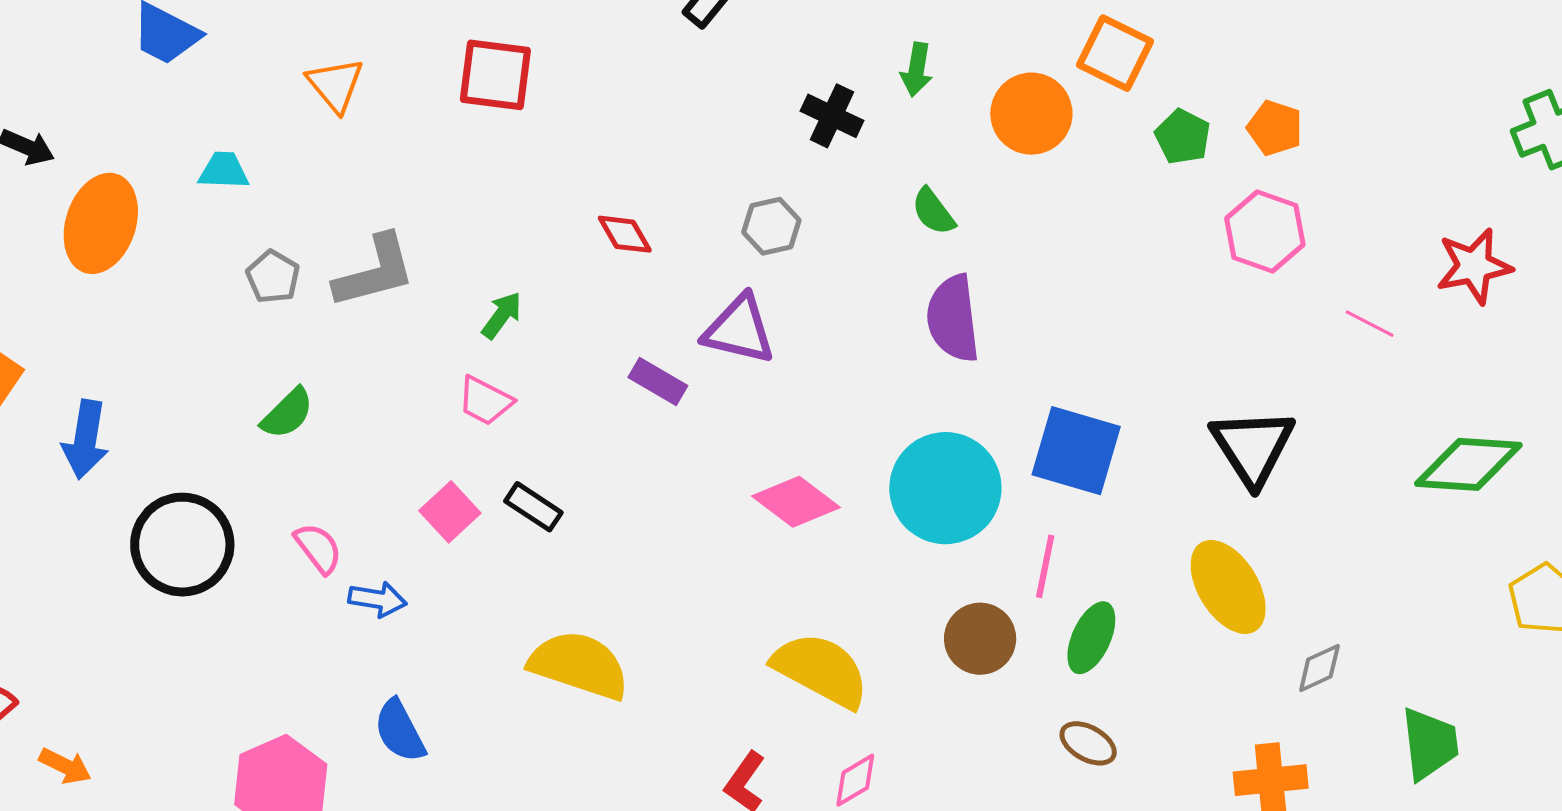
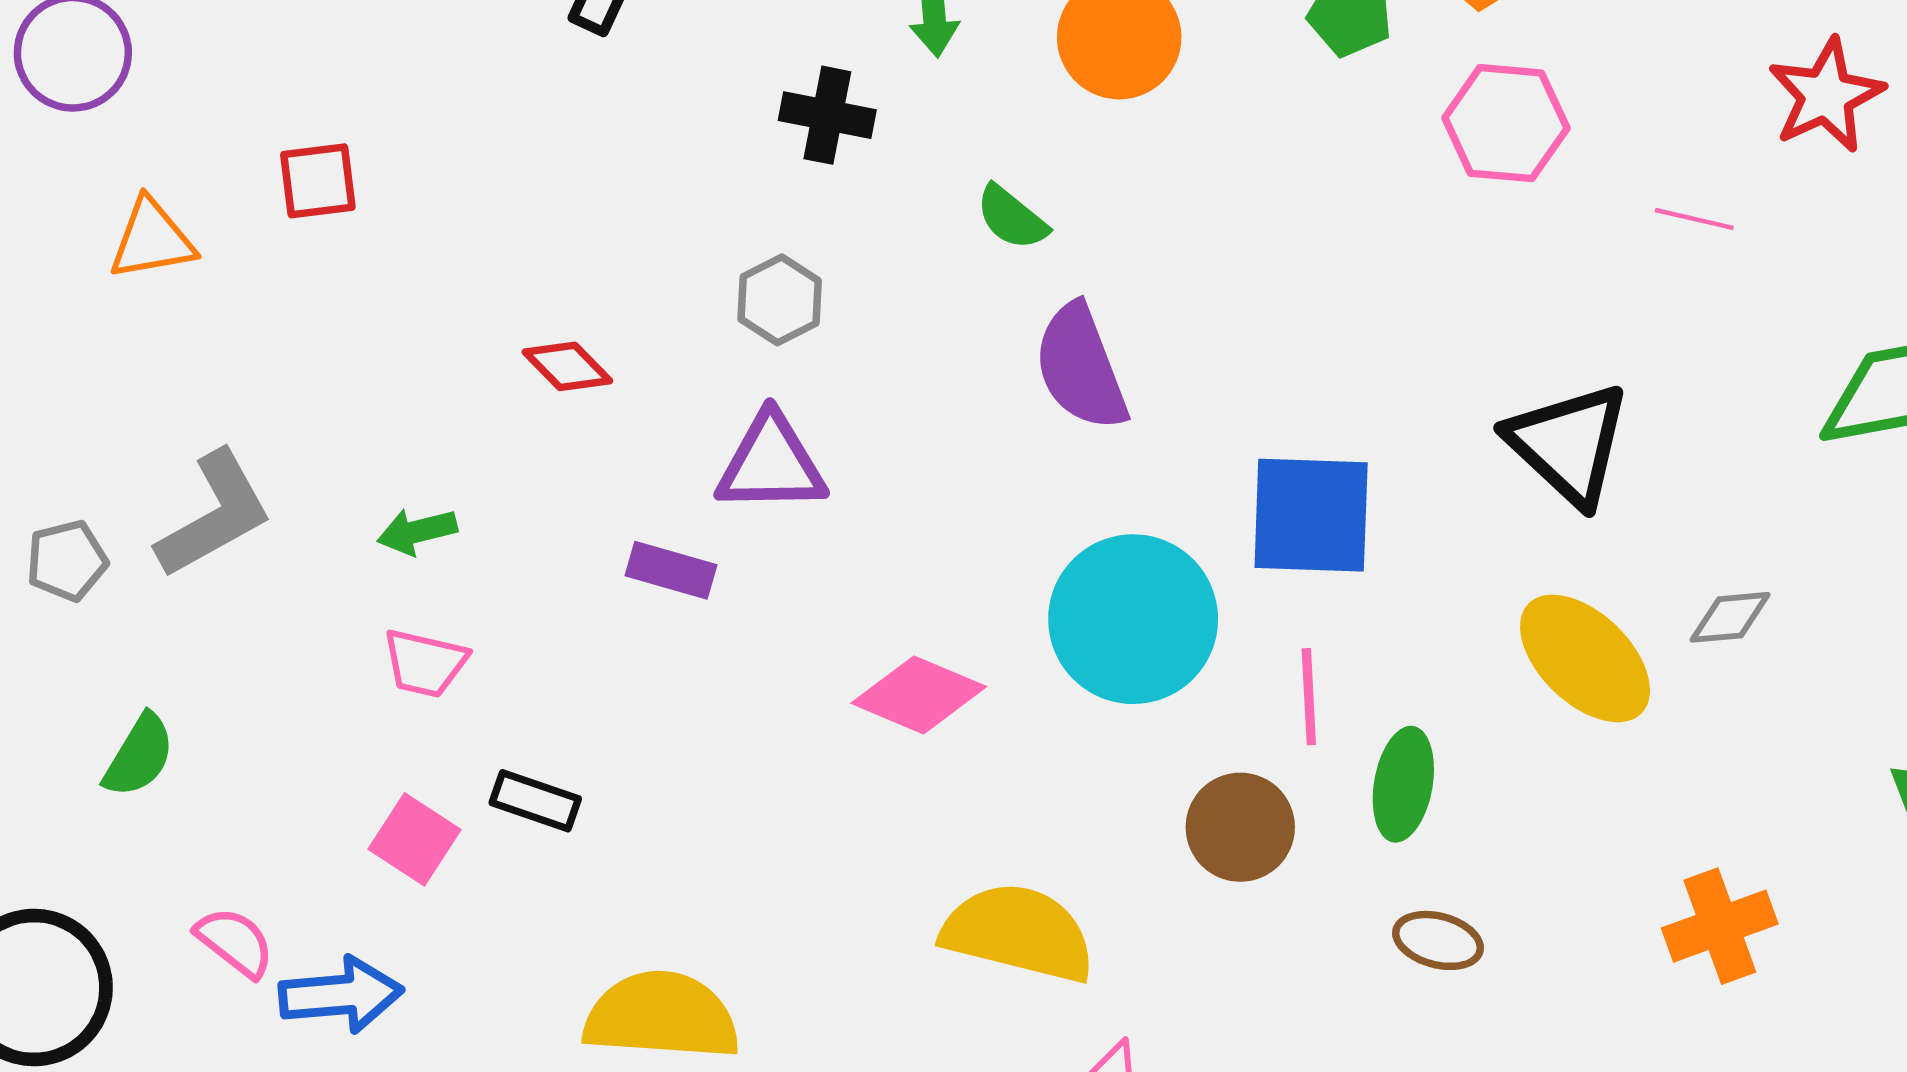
red square: (495, 75) -> (318, 181), size x0.7
orange triangle: (335, 85) -> (152, 239), moved, turned -46
gray pentagon: (273, 277) -> (67, 561), turned -30
green arrow: (502, 315) -> (417, 531), turned -126
blue arrow: (377, 599) -> (341, 995), size x1.4
gray diamond: (1319, 668) -> (1730, 617), moved, turned 34

